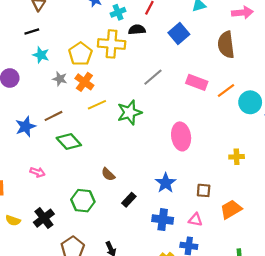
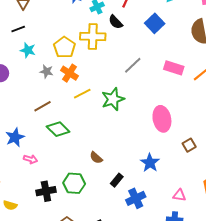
black semicircle: (137, 30) -> (116, 22), turned -126
blue star: (26, 127) -> (15, 137), moved
brown square: (204, 190) -> (189, 145), moved, turned -32
black cross: (44, 218) -> (46, 191), moved, turned 30
blue cross: (163, 220) -> (136, 198), moved, turned -30

